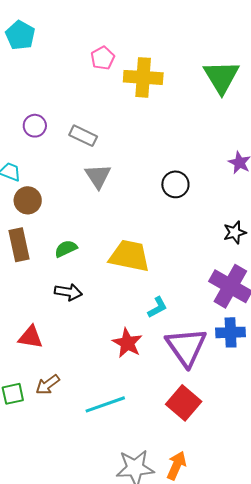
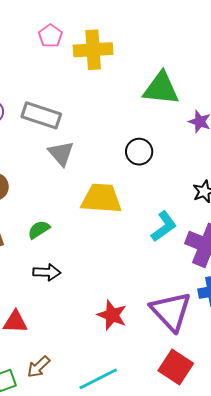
green triangle: (221, 77) -> (161, 88), moved, turned -45
gray rectangle: (83, 136) -> (41, 115), size x1.4
yellow trapezoid: (129, 256) -> (101, 199), moved
cyan L-shape: (157, 307) -> (164, 226), moved, size x1.4

